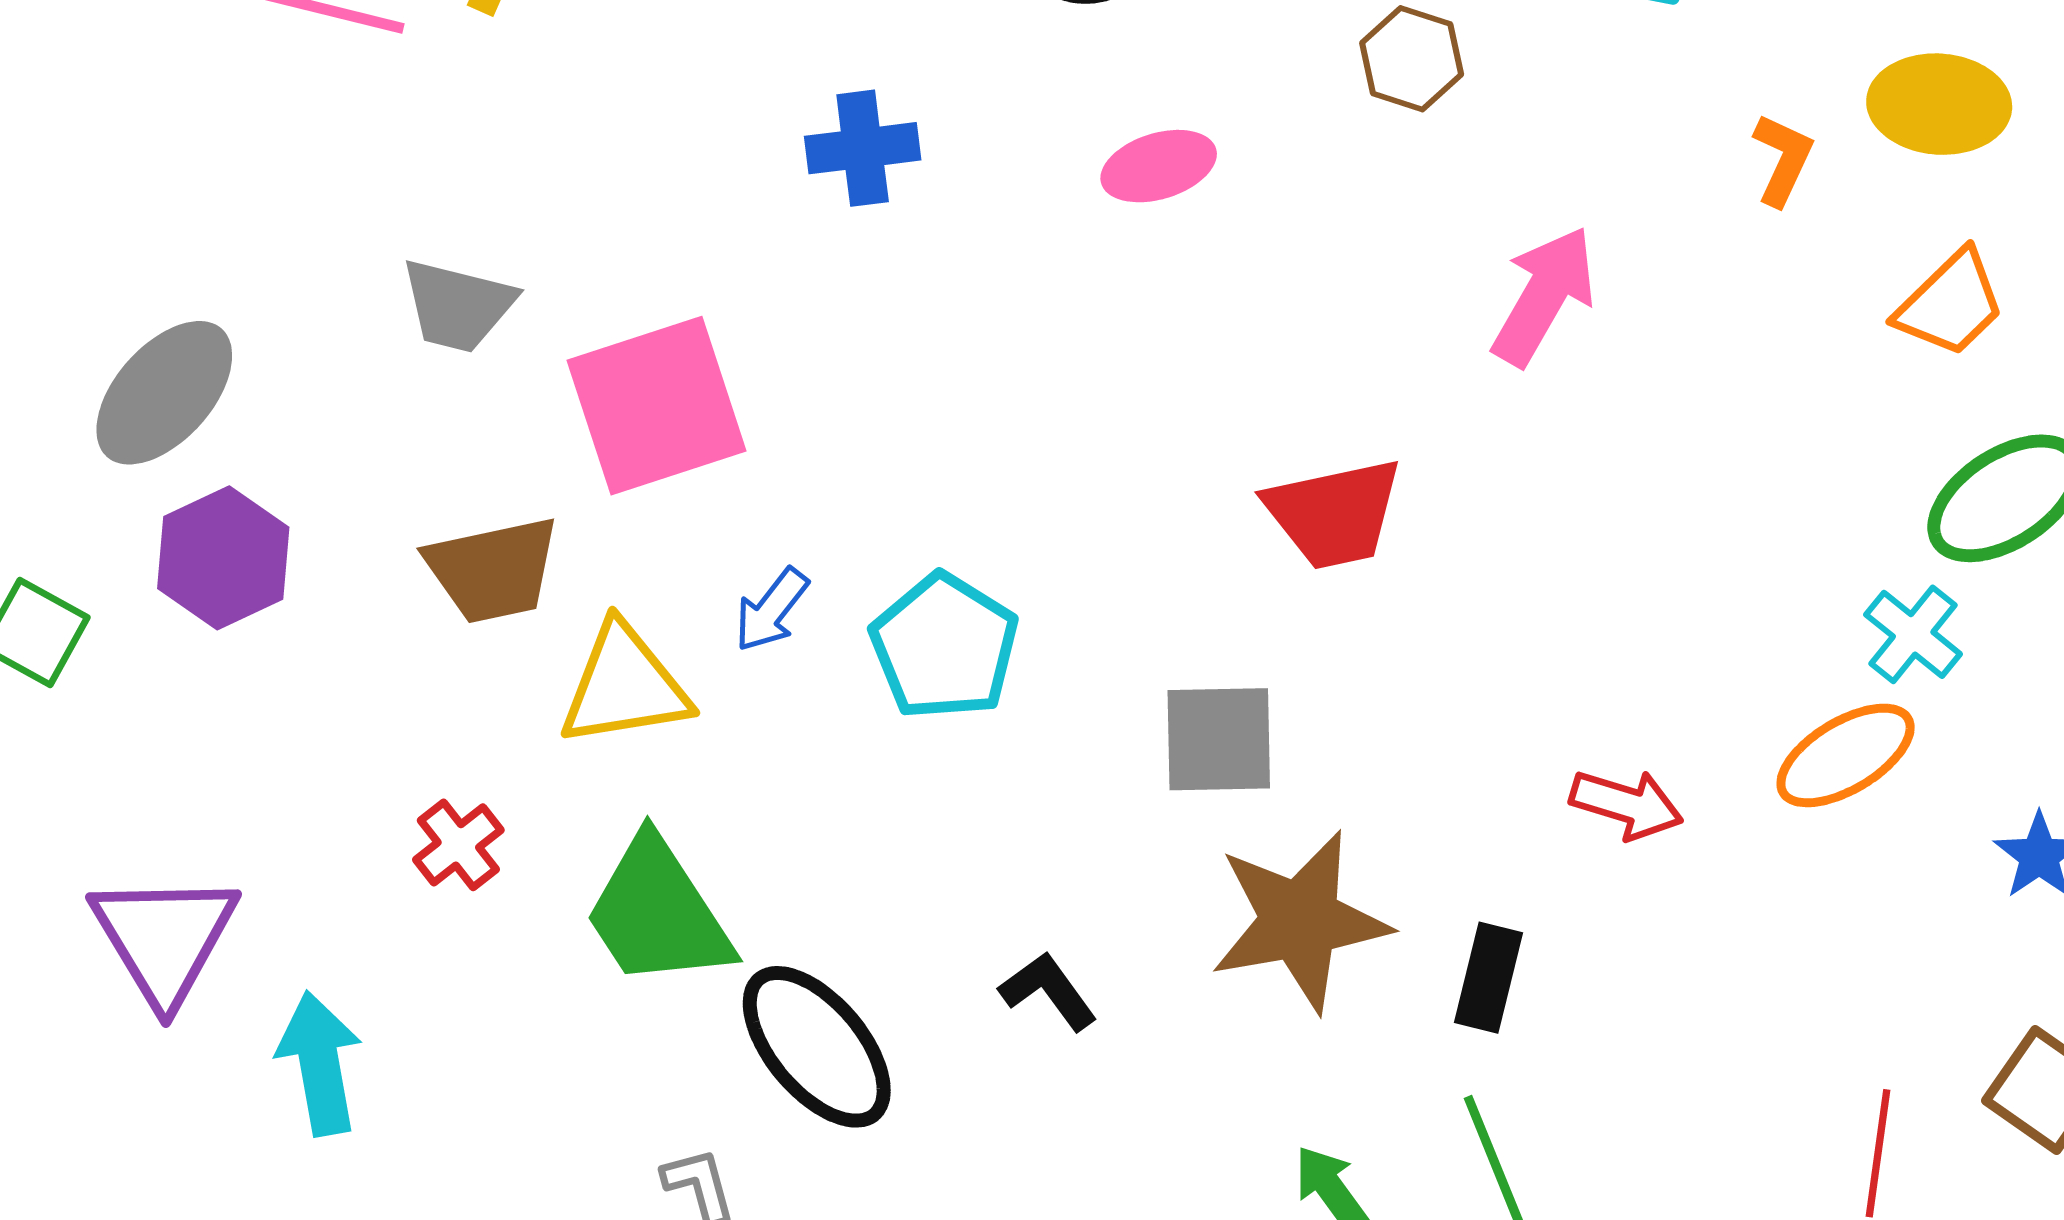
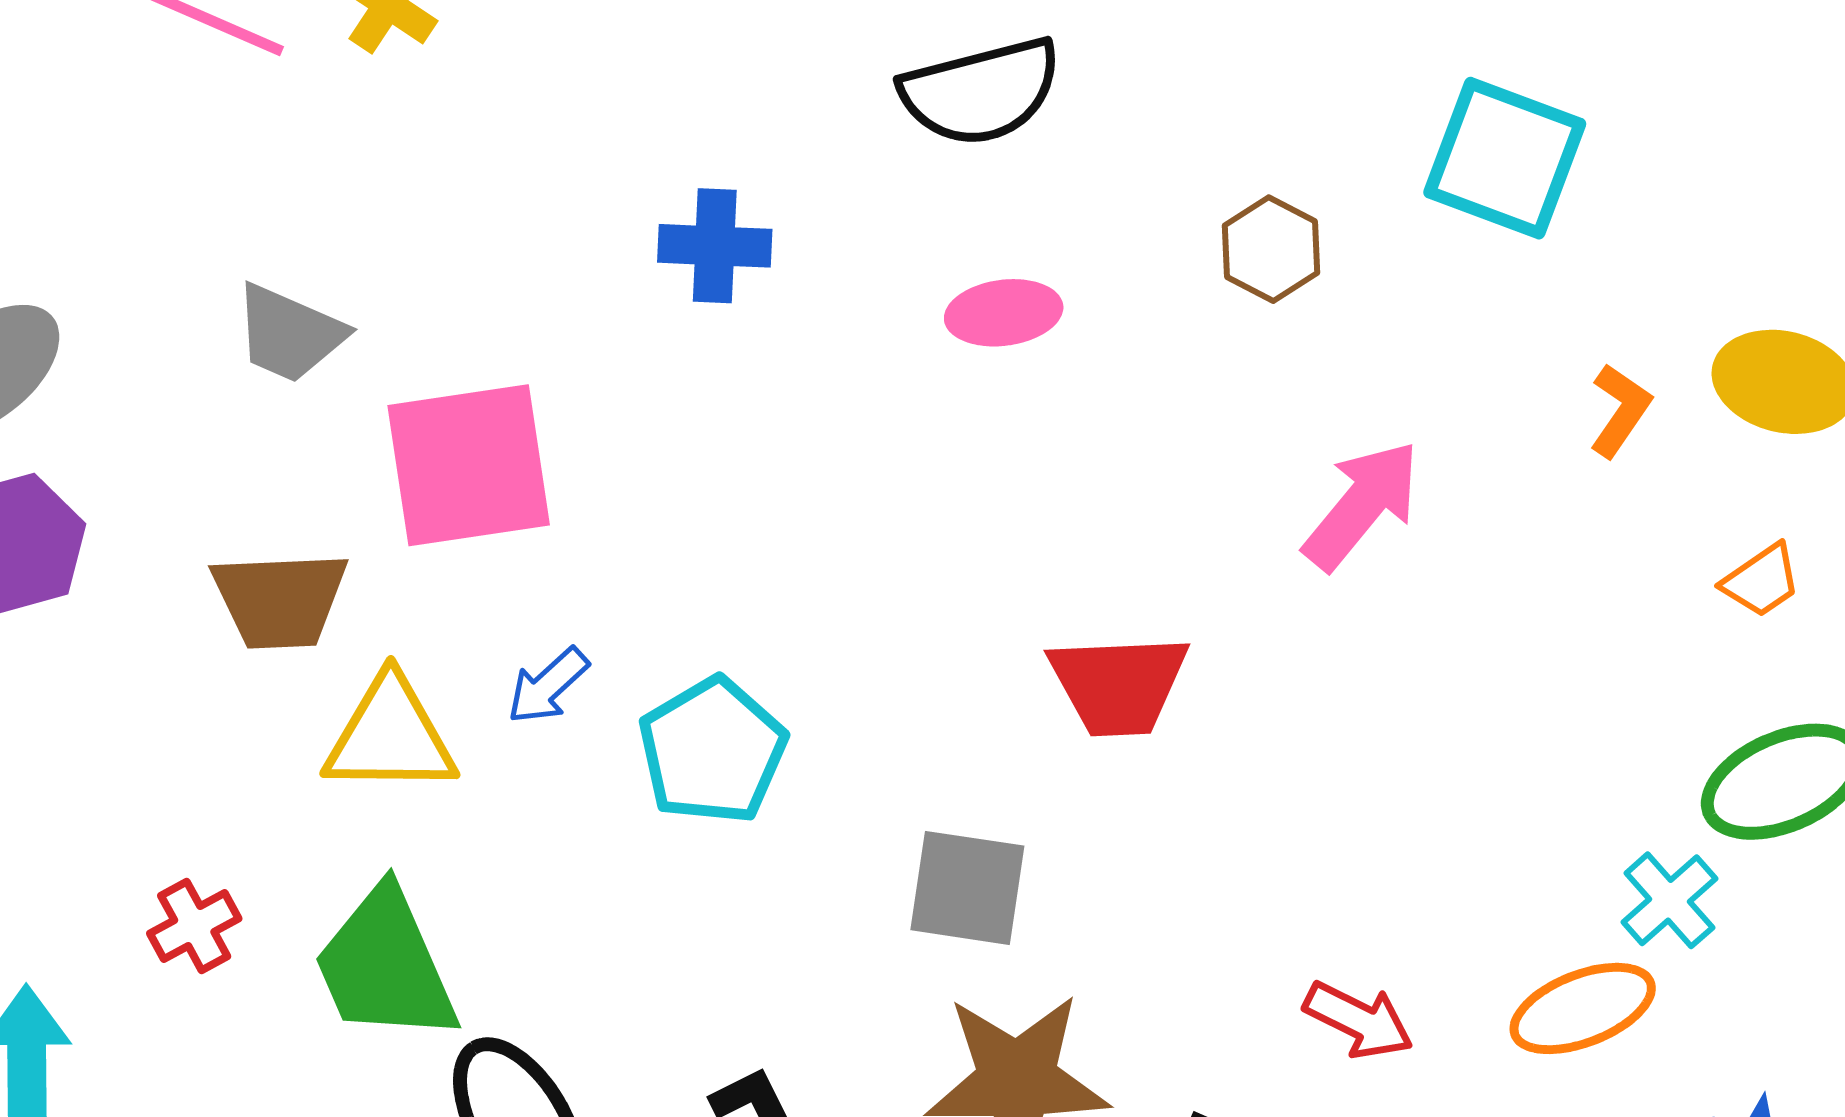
orange trapezoid: (1950, 304) -> (1761, 581), size x0.7
red cross: (458, 845) -> (194, 926), moved

